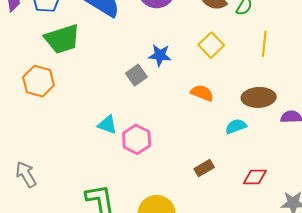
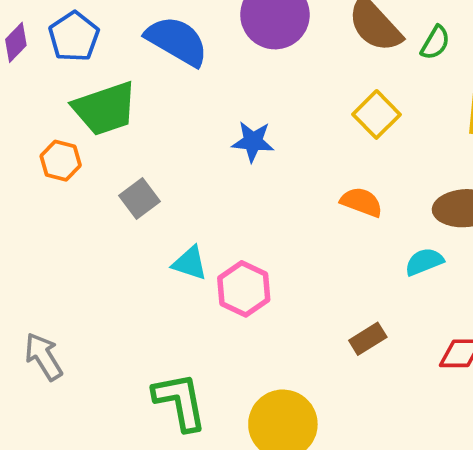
blue star: (160, 55) -> (253, 141), moved
gray square: (136, 75) -> (139, 199), moved
orange hexagon: (39, 81) -> (61, 161), moved, size x0.7

